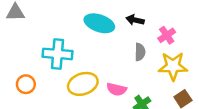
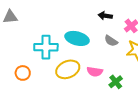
cyan ellipse: (99, 23) -> (77, 38), moved
gray semicircle: (140, 52) -> (111, 41), turned 128

